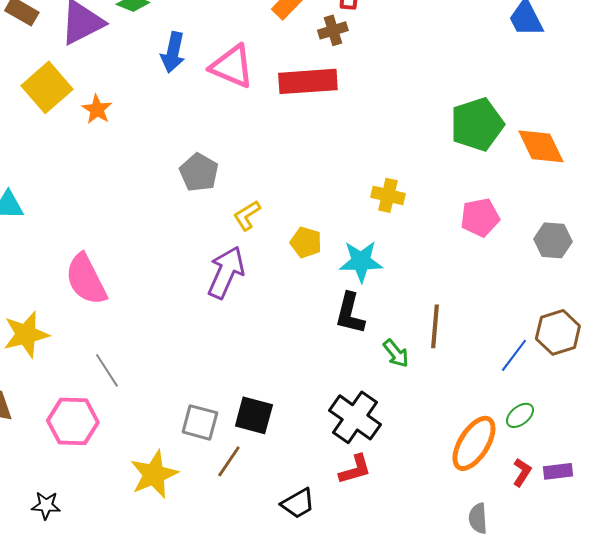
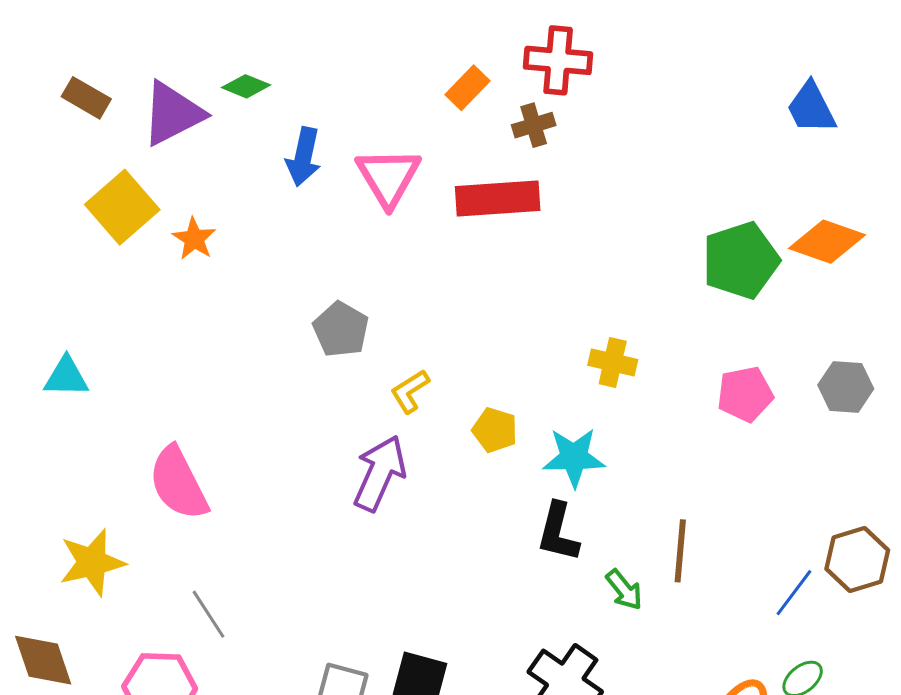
pink triangle: (232, 66) -> (388, 177), turned 36
orange diamond: (541, 146) -> (827, 242), moved, turned -45
gray hexagon: (553, 240) -> (846, 387), moved

